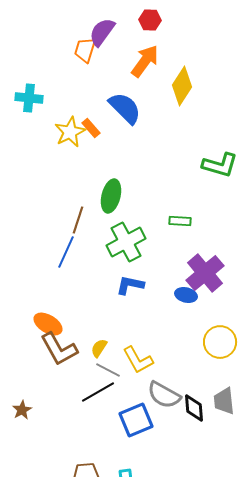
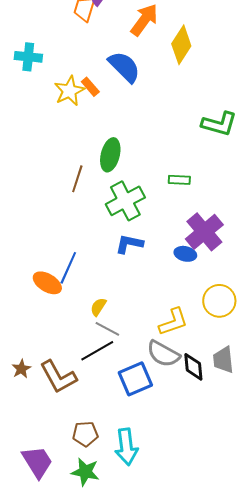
blue line: (66, 252) -> (68, 268), moved
brown L-shape: (59, 349) -> (58, 377), moved
yellow L-shape: (138, 360) -> (173, 322), moved, turned -80

